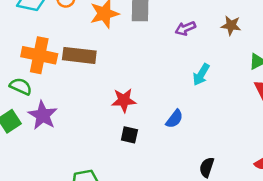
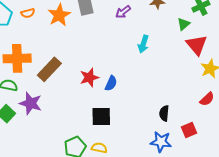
brown rectangle: (79, 55) -> (49, 69), moved, turned -40
blue semicircle: (174, 119) -> (111, 83), moved
black square: (129, 135) -> (101, 116), moved, size x1.5

